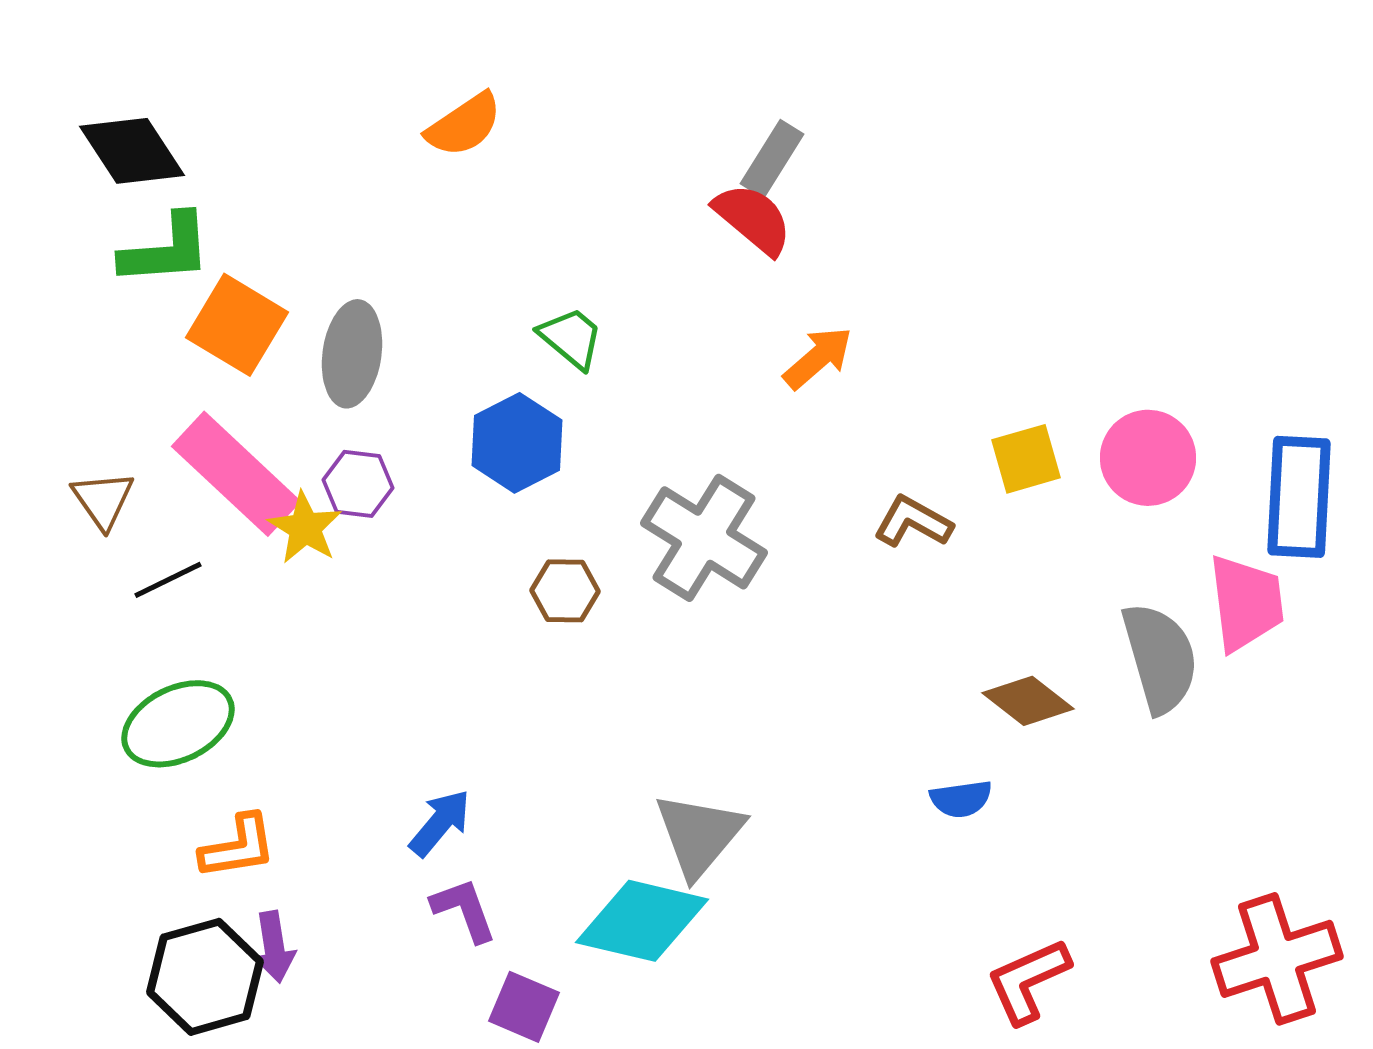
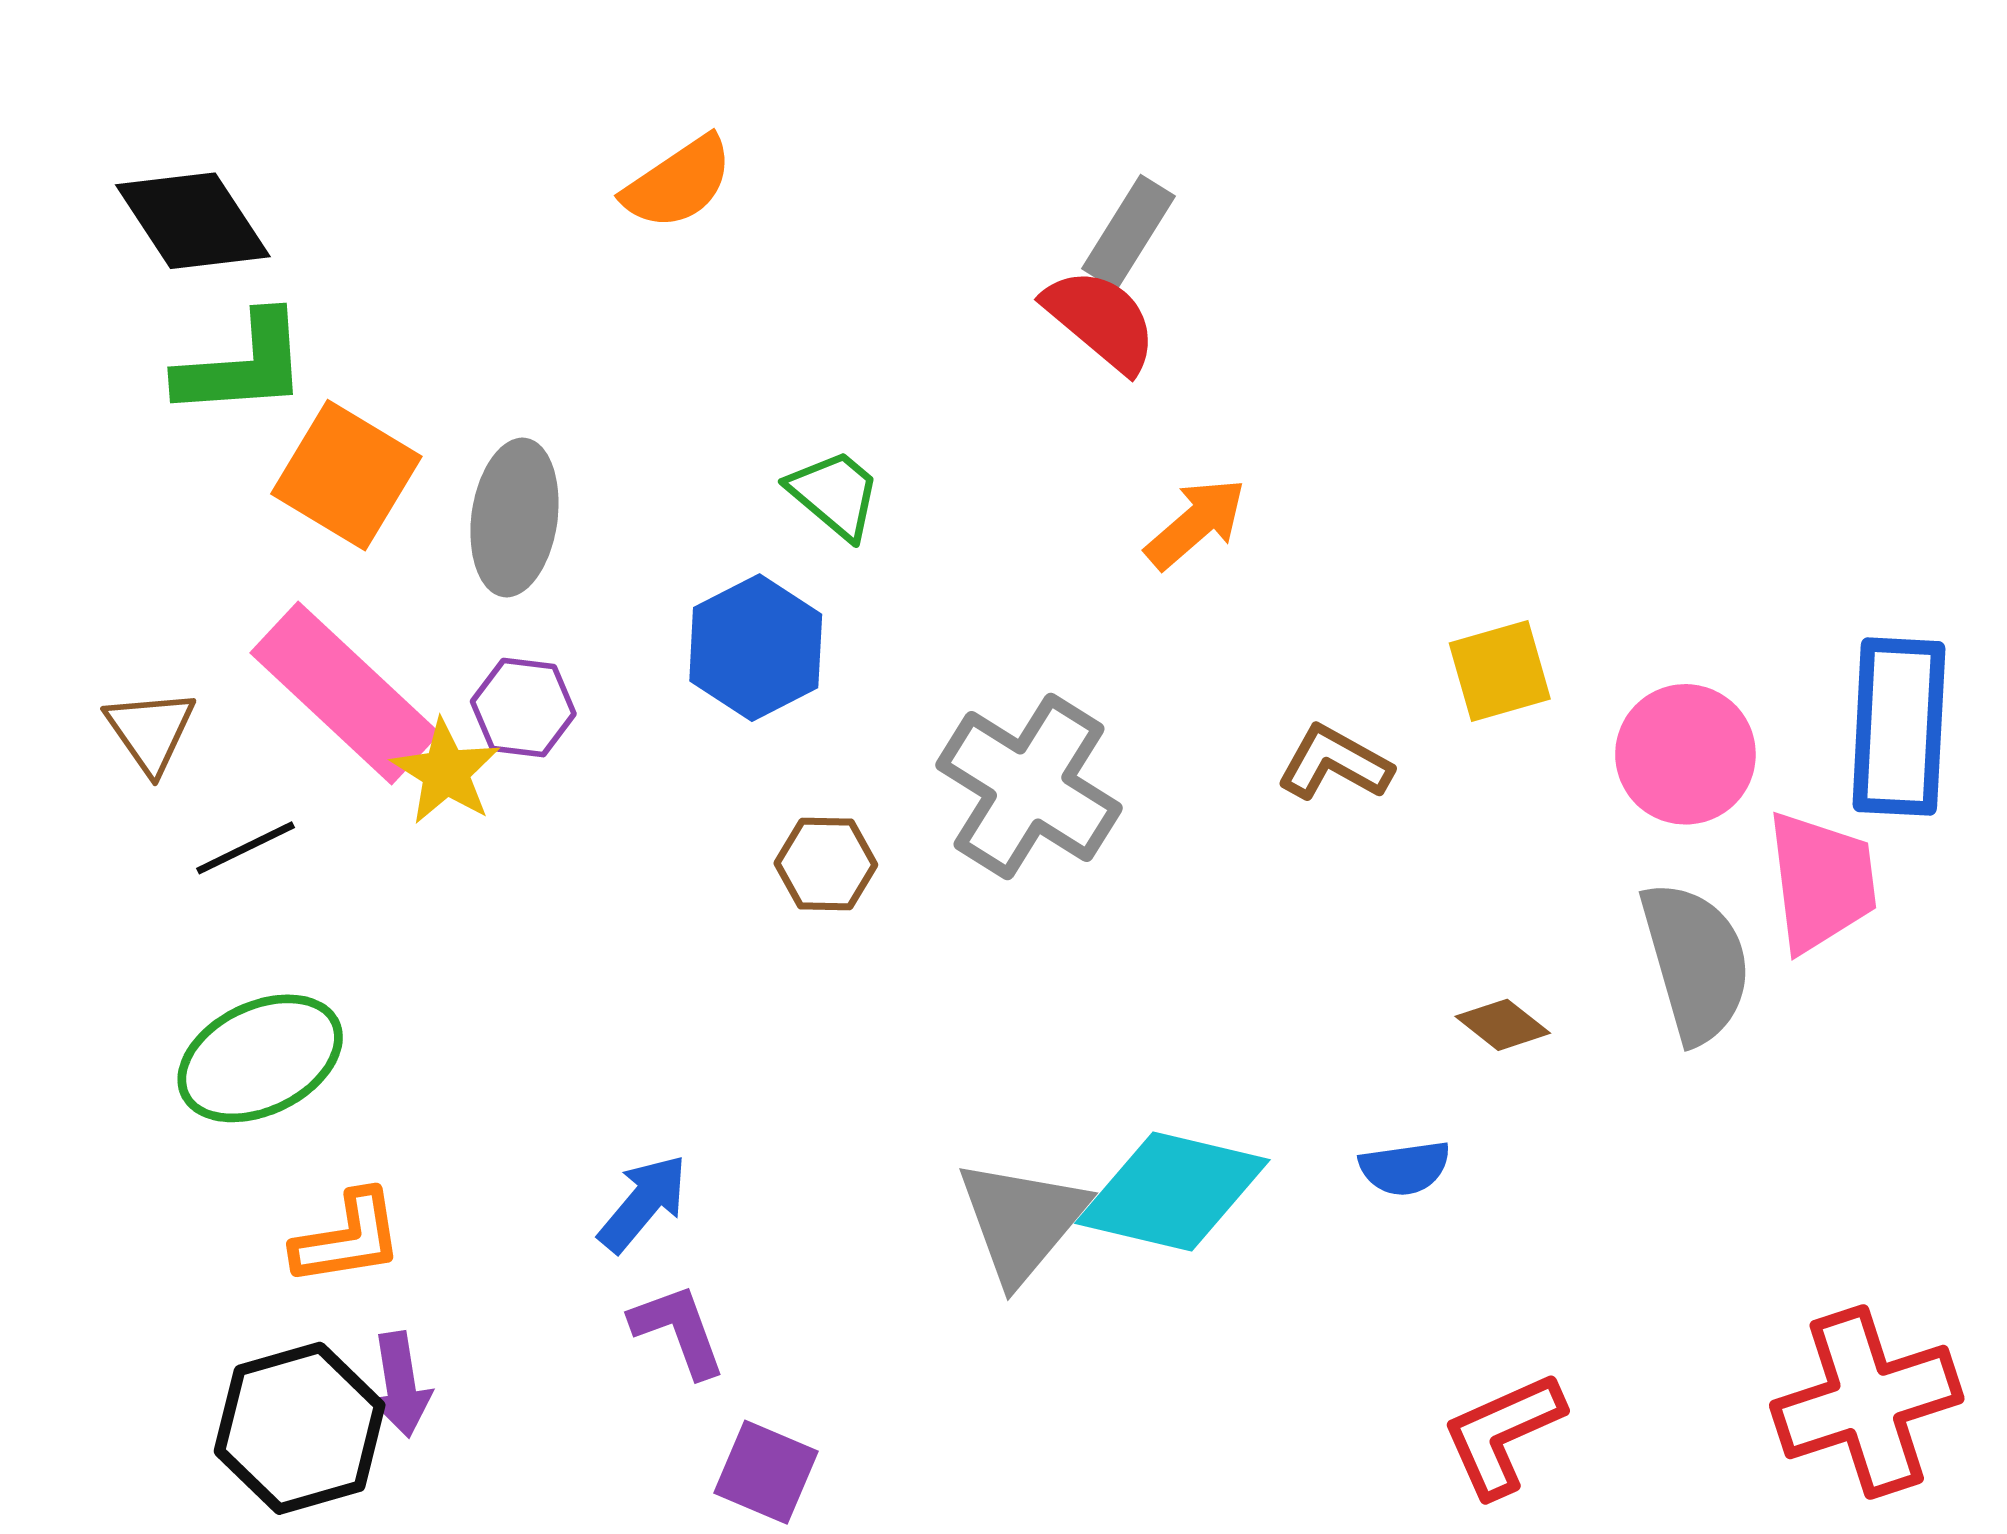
pink circle: (1148, 458) -> (1685, 754), moved
brown diamond: (1028, 701) -> (1503, 1025), size x0.7
cyan diamond: (642, 921) -> (1172, 1191), moved

